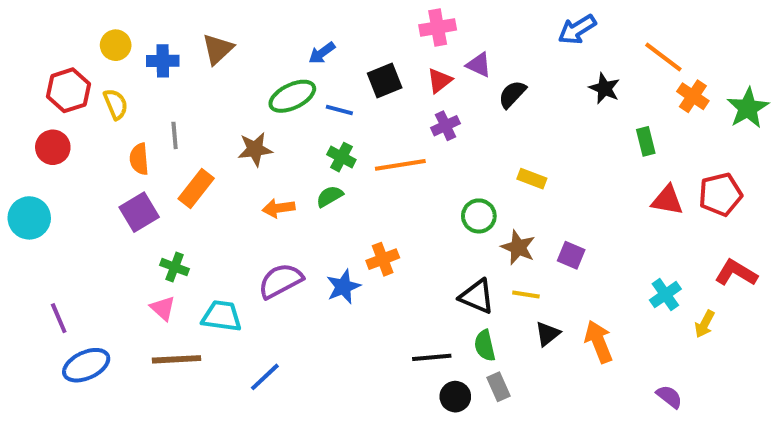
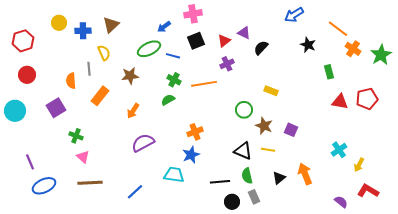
pink cross: (438, 27) -> (193, 14), moved
red hexagon: (69, 90) -> (23, 41), moved
yellow semicircle: (116, 104) -> (104, 53), moved
orange arrow: (279, 208) -> (133, 111), moved, turned -49
purple square: (139, 212) -> (56, 108), moved
green cross: (175, 267) -> (76, 136), moved
red L-shape: (736, 273) -> (368, 191), moved
blue star: (343, 287) -> (191, 155), moved
cyan trapezoid: (222, 316) -> (174, 175), moved
black triangle: (548, 334) -> (279, 178), moved

